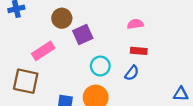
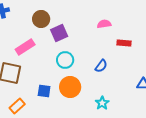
red rectangle: (139, 51) -> (124, 43), moved
cyan circle: (100, 66) -> (65, 60), moved

